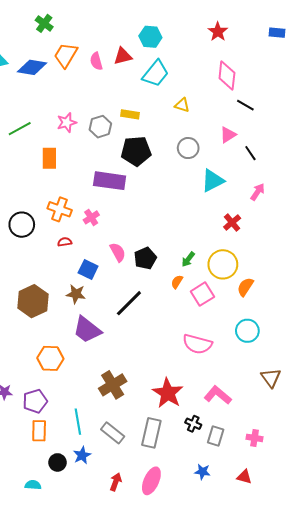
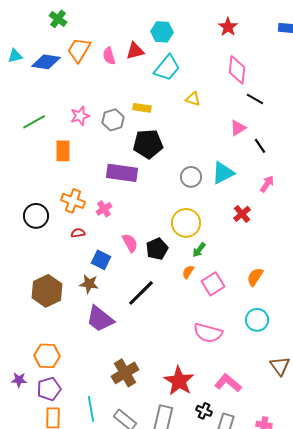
gray circle: (188, 148) -> (191, 177), moved
yellow circle: (223, 264) -> (186, 223), moved
orange hexagon: (50, 358) -> (47, 356), moved

